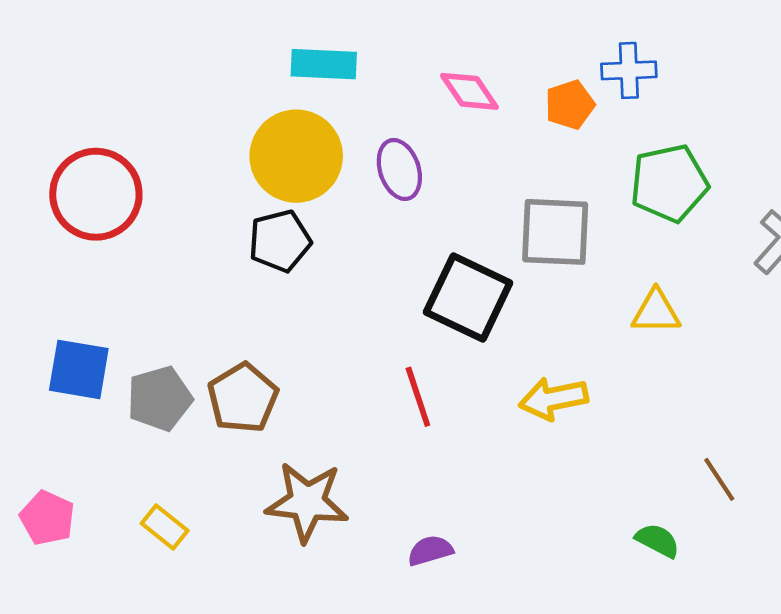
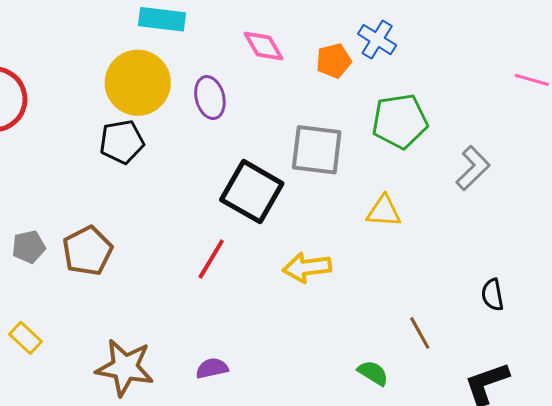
blue cross: (629, 70) -> (377, 40), turned 30
red line: (418, 397) -> (211, 259), turned 45
gray pentagon: (159, 399) -> (29, 247), size x0.7
brown star: (307, 502) -> (125, 368), moved

